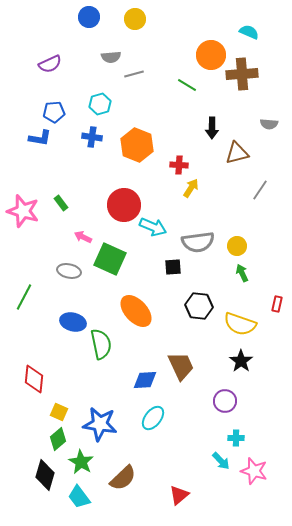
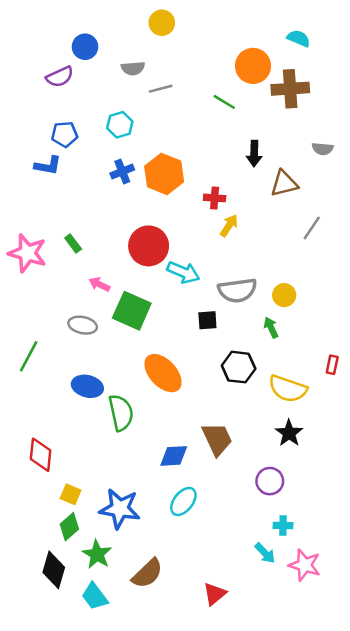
blue circle: (89, 17) -> (85, 47), moved
blue cross: (92, 137) -> (122, 172), moved, turned -30
green arrow: (242, 273) -> (271, 327), moved

